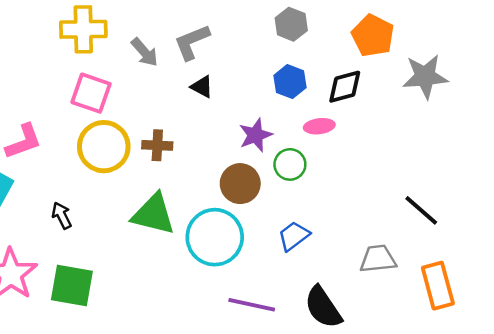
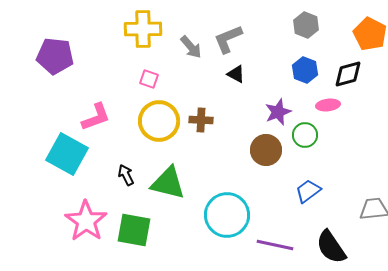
pink square: (91, 93) -> (149, 79), size x0.6
green triangle: (153, 214) -> (168, 183), moved
cyan circle: (215, 237) -> (227, 215), moved

